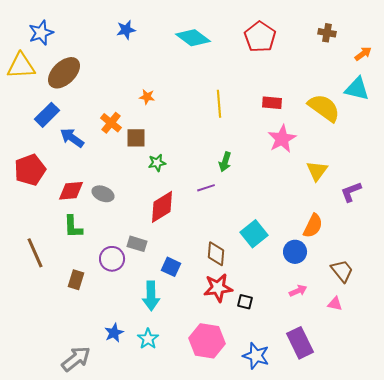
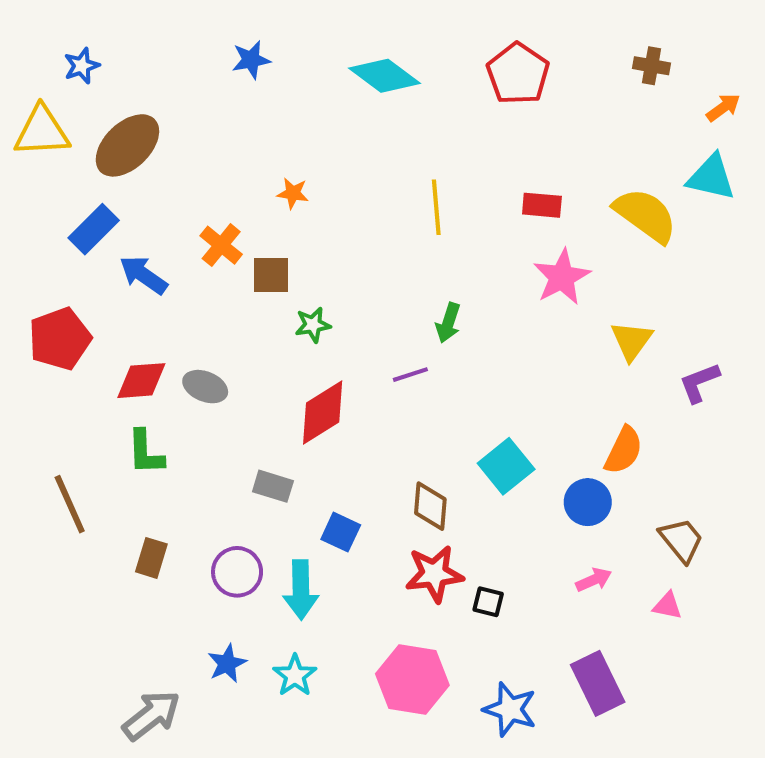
blue star: (41, 33) -> (82, 66), size x0.7
purple circle: (112, 259) -> (237, 572), moved

